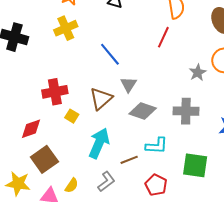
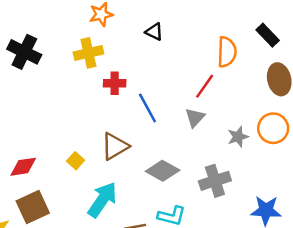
blue line: (110, 54) -> (147, 108), moved
gray triangle: (129, 84) -> (195, 118), moved
red cross: (55, 92) -> (115, 83), moved, size x0.7
gray cross: (186, 111) -> (215, 181), turned -30

